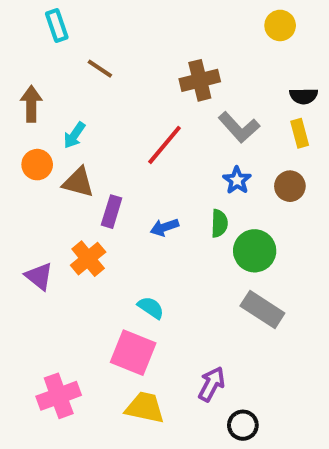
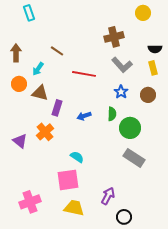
brown line: (100, 69) -> (57, 51), moved
brown cross: (200, 80) -> (114, 37), moved
red line: (164, 145) -> (84, 74), turned 60
pink square: (133, 353) -> (68, 180), turned -30

